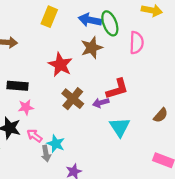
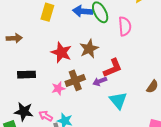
brown star: (92, 48) -> (89, 49), moved
brown cross: (73, 99) -> (75, 80), turned 36
pink star: (26, 107) -> (58, 88), moved

